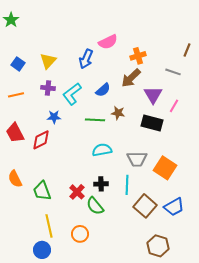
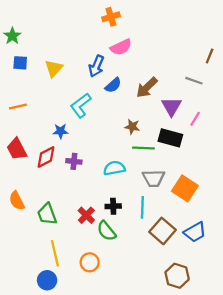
green star: (11, 20) -> (12, 36), moved
orange cross: (138, 56) -> (111, 17), moved
blue square: (18, 64) -> (20, 63), moved, turned -32
purple cross: (48, 88) -> (74, 161), moved
blue semicircle: (103, 90) -> (113, 85), moved
green line: (95, 120) -> (143, 148), moved

